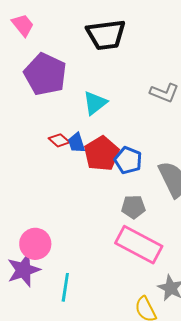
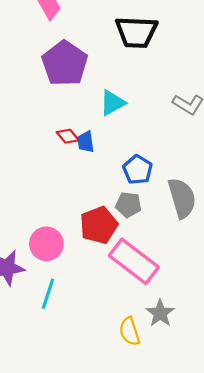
red pentagon: (102, 154) -> (99, 225), moved
gray pentagon: (133, 207) -> (128, 205), moved
pink circle: (35, 244) -> (46, 244), moved

